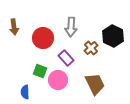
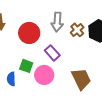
brown cross: (91, 48) -> (77, 30), moved
blue semicircle: (25, 92) -> (11, 79), moved

